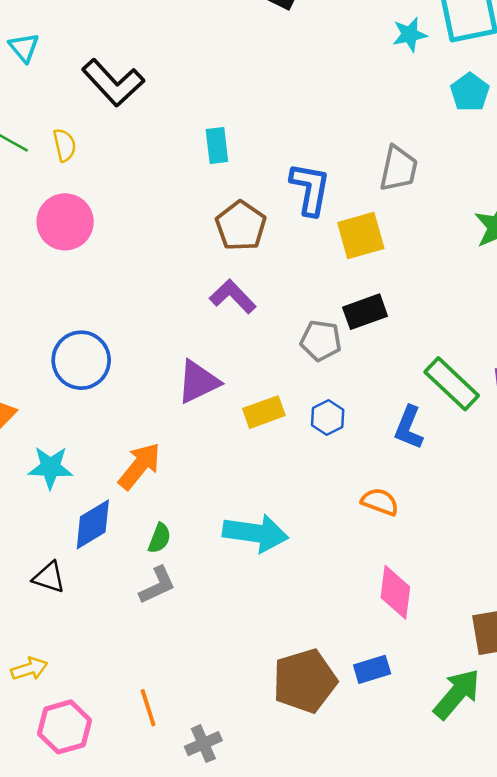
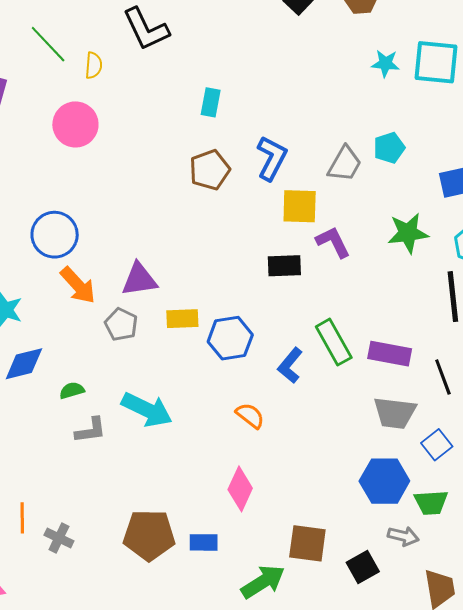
cyan pentagon: (470, 92) -> (389, 148), moved
purple L-shape: (233, 296) -> (333, 242), moved
gray pentagon: (321, 341) -> (121, 324), moved
blue hexagon: (328, 418) -> (230, 338), size x1.6
orange arrow: (140, 466) -> (78, 285), moved, turned 81
green semicircle: (159, 538) -> (72, 390), turned -145
gray L-shape: (157, 585) -> (91, 430), moved
gray cross: (203, 744) -> (59, 538), moved, turned 32

